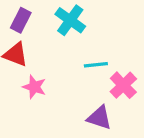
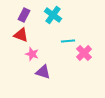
purple triangle: (99, 118) -> (43, 72), moved

